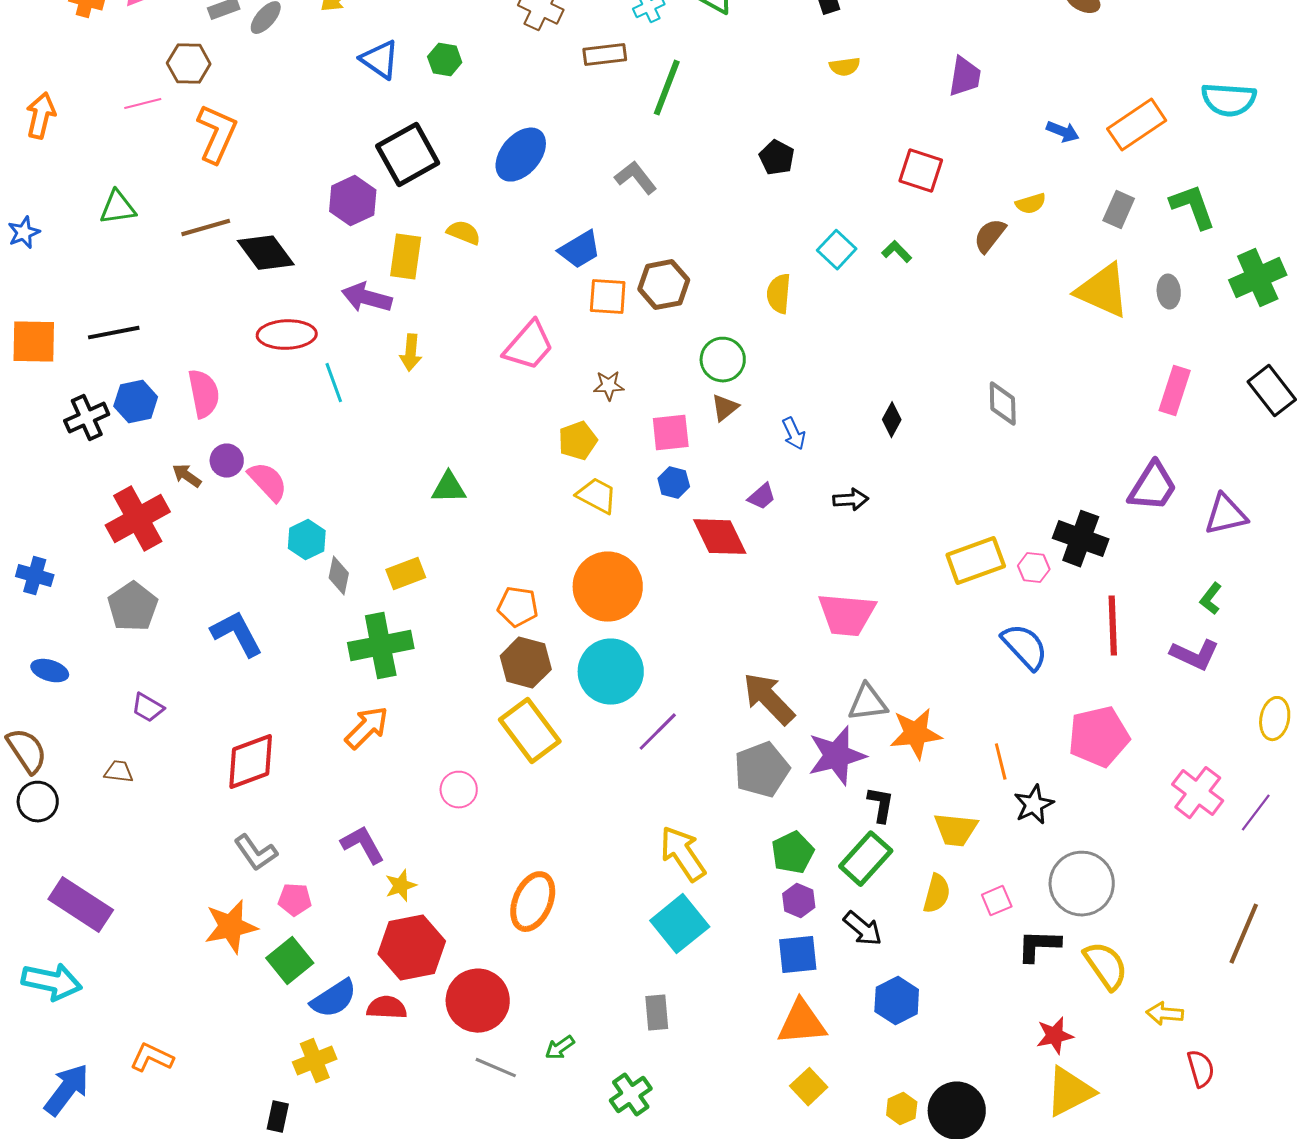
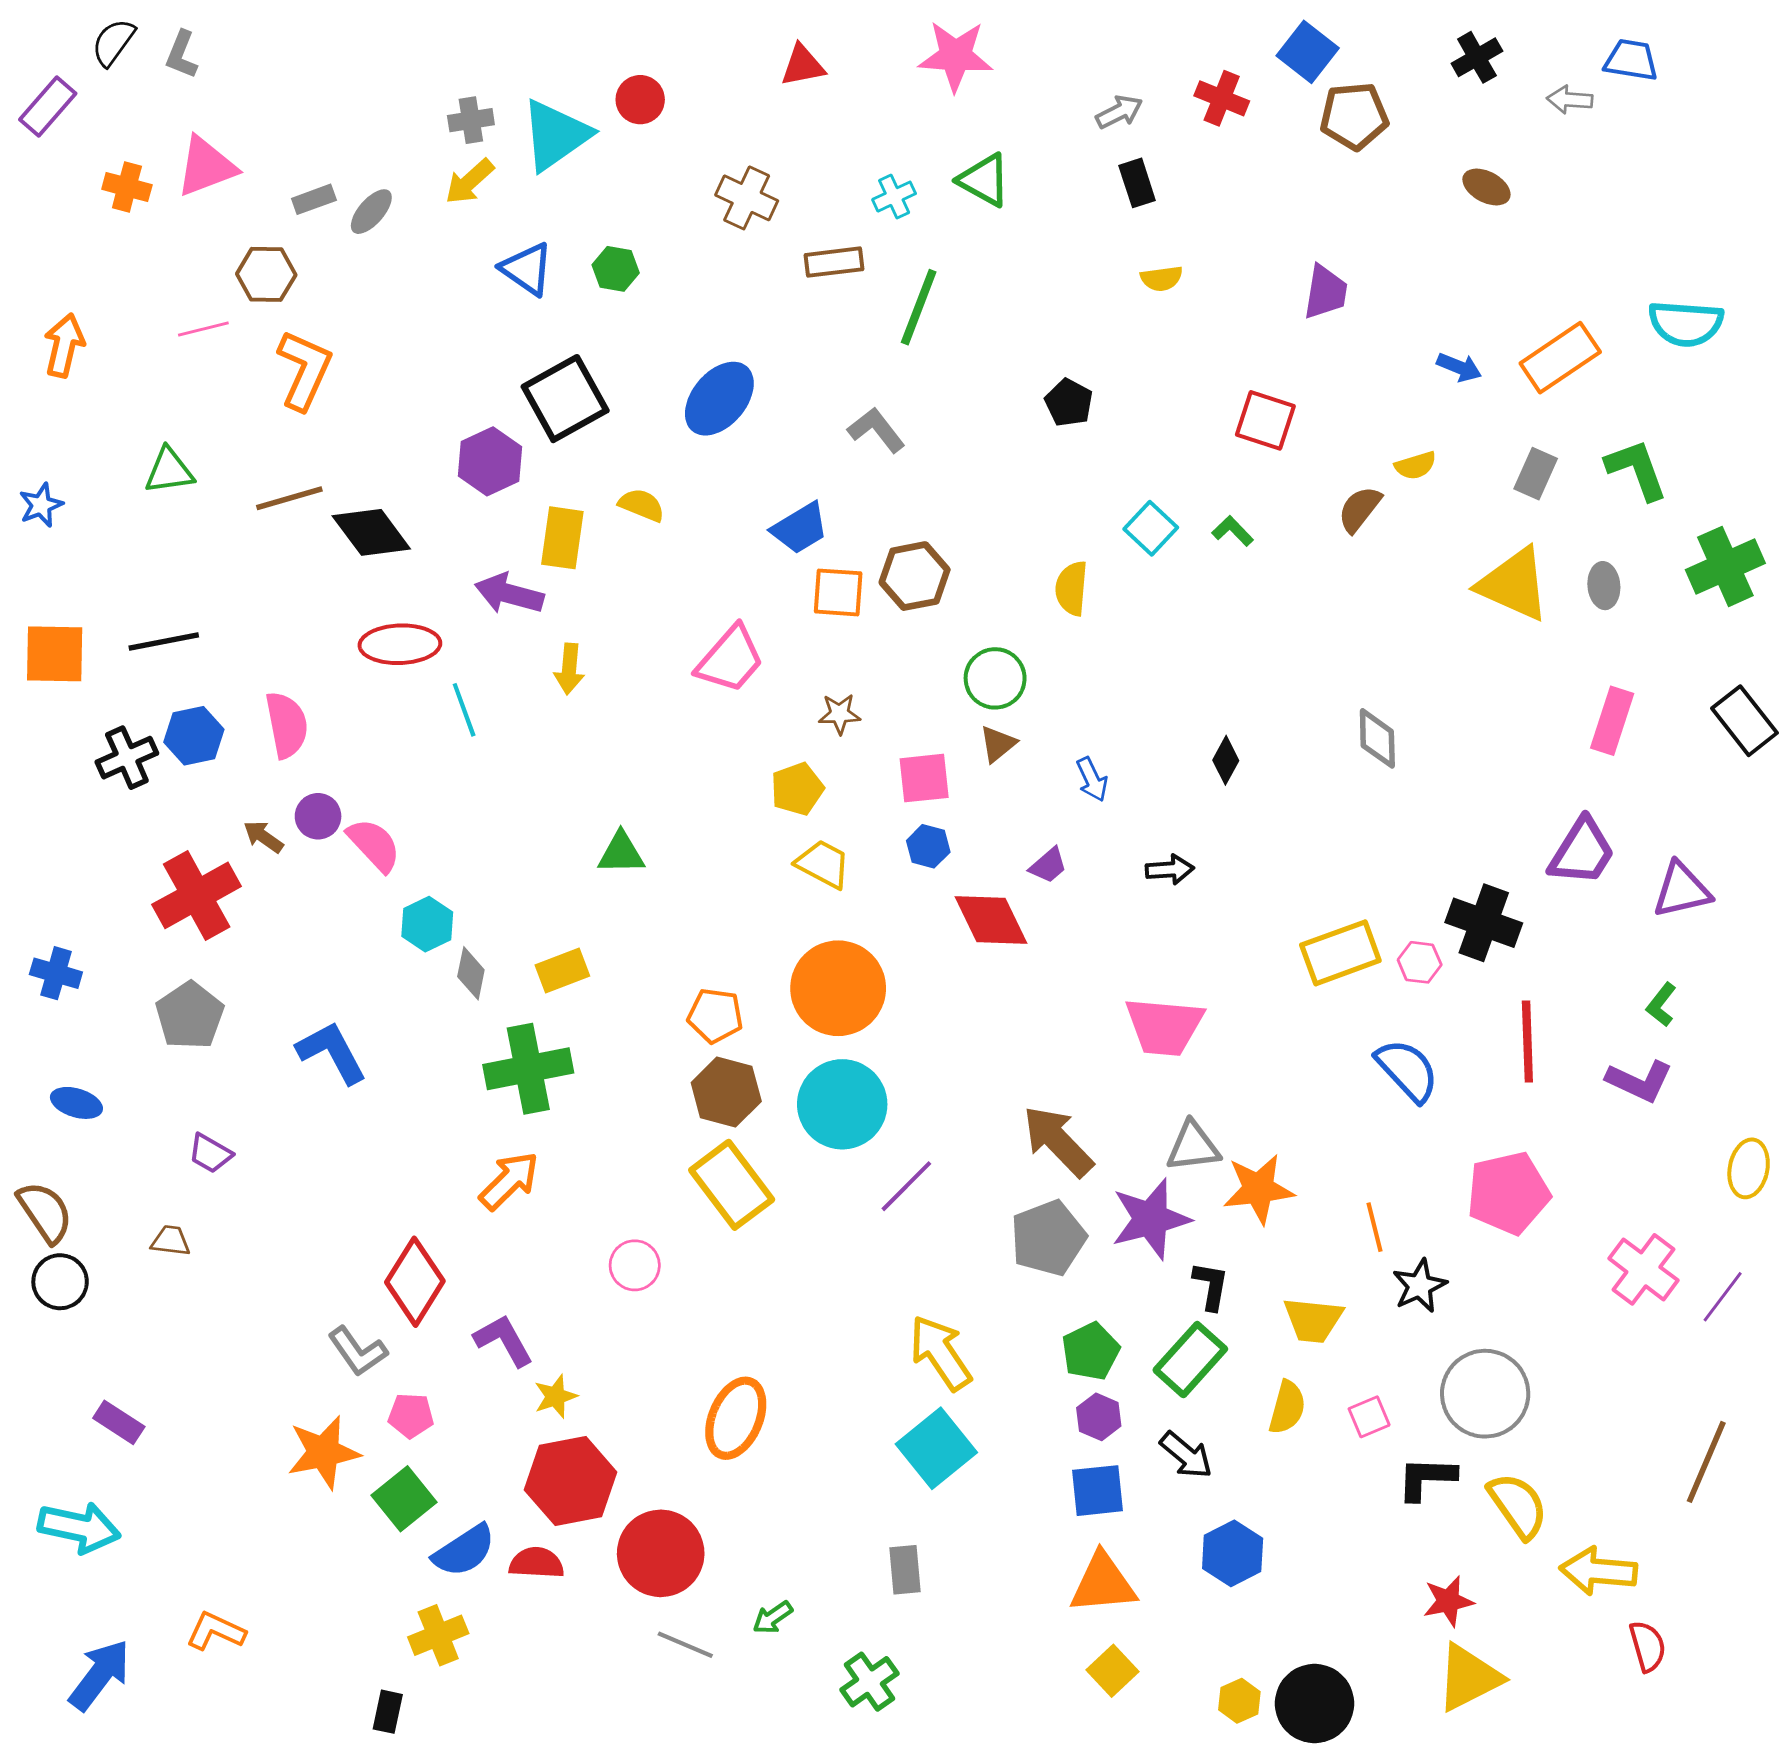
red diamond: (251, 762) -> (415, 1282), moved, turned -38
purple rectangle: (81, 905) -> (119, 1422), size x0.6
yellow arrow: (1165, 1014) -> (1598, 1571), size x1.5

